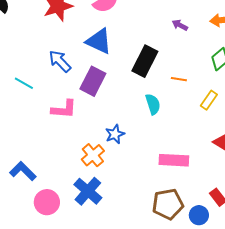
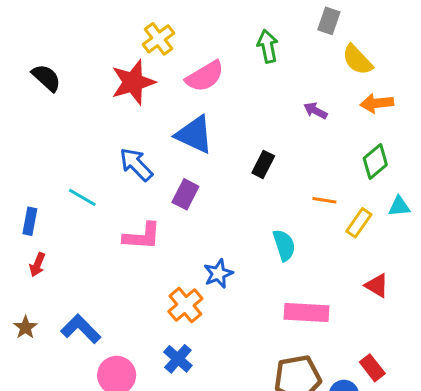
black rectangle: (145, 61) -> (263, 164), size x0.6
orange line: (179, 79) -> (324, 200), moved
purple rectangle: (93, 81) -> (185, 194), size x0.7
cyan semicircle: (153, 104) -> (284, 245), moved
blue cross: (88, 191) -> (178, 359), size x0.7

